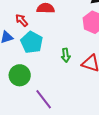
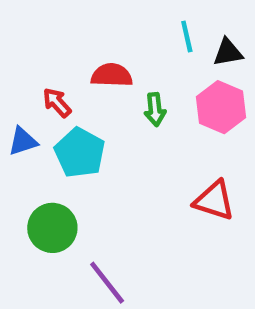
green arrow: (66, 55) -> (155, 109), moved

